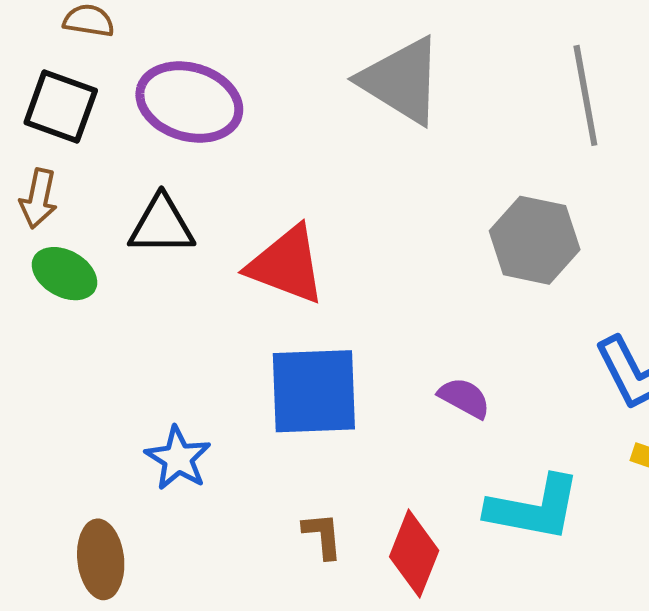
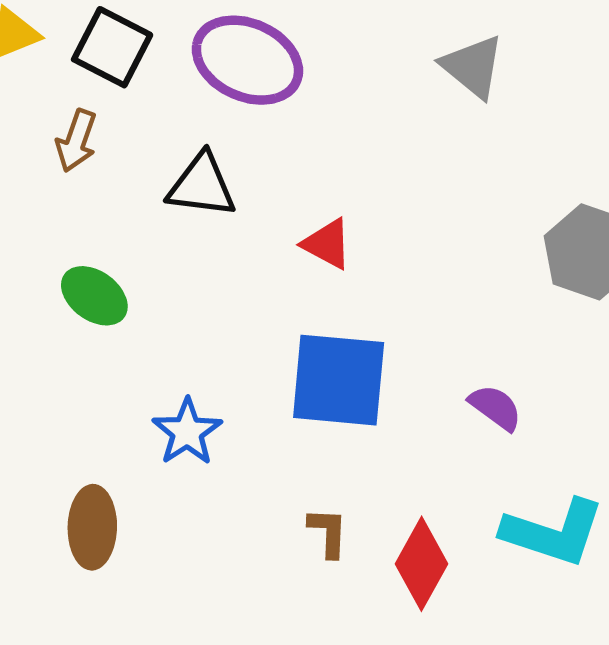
gray triangle: (401, 81) -> (473, 66), size x0.7
red triangle: (287, 265) -> (327, 244), size x0.6
green ellipse: (65, 274) -> (94, 296), moved

